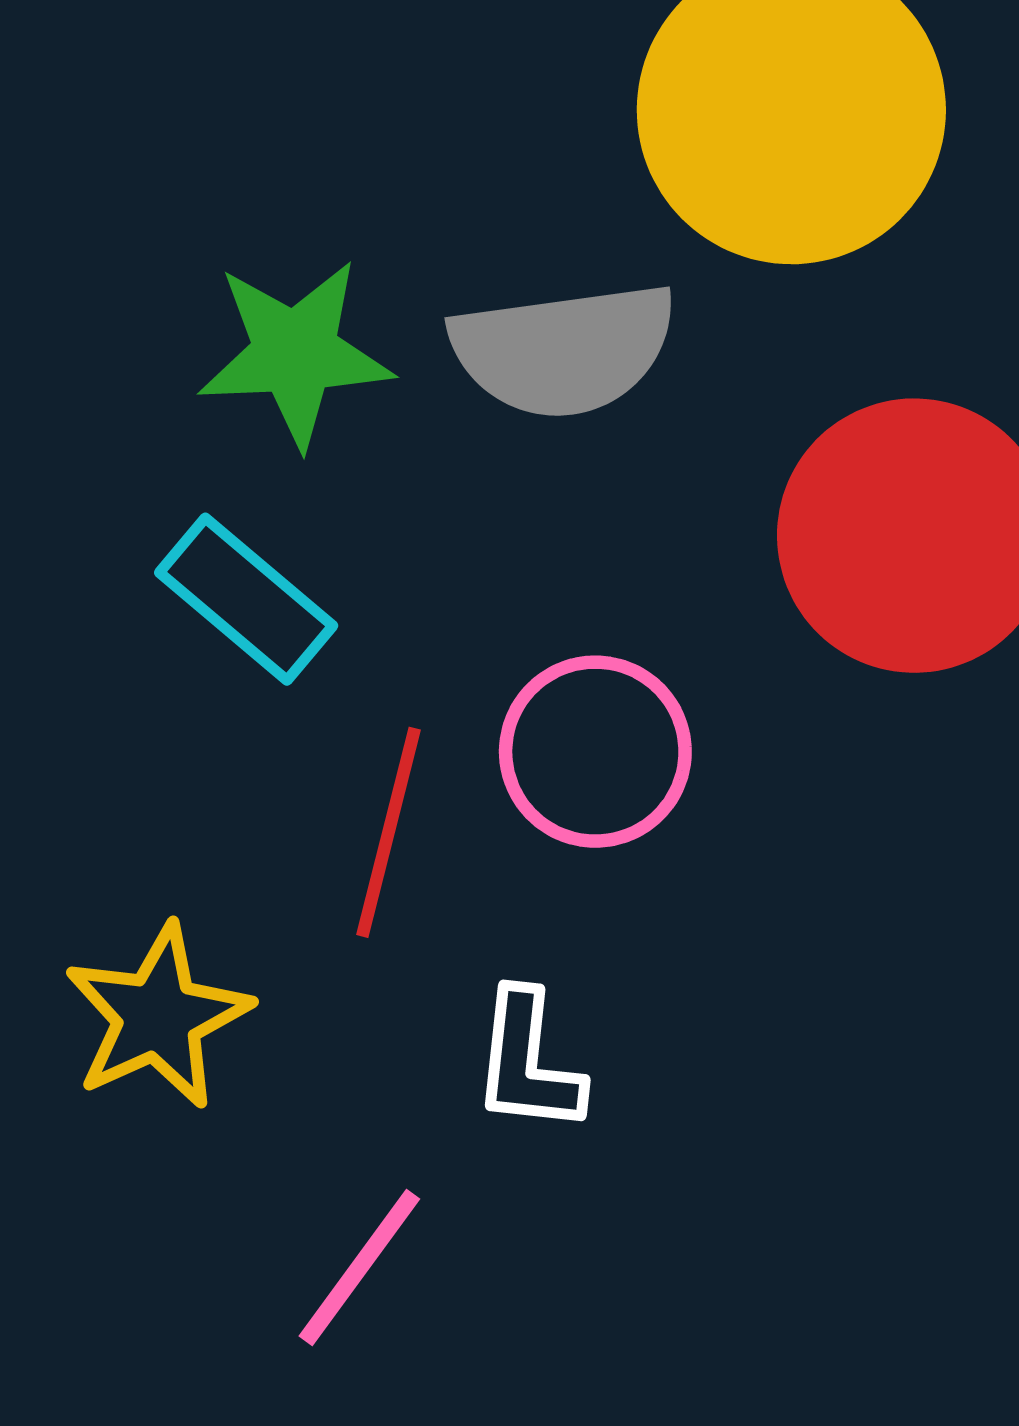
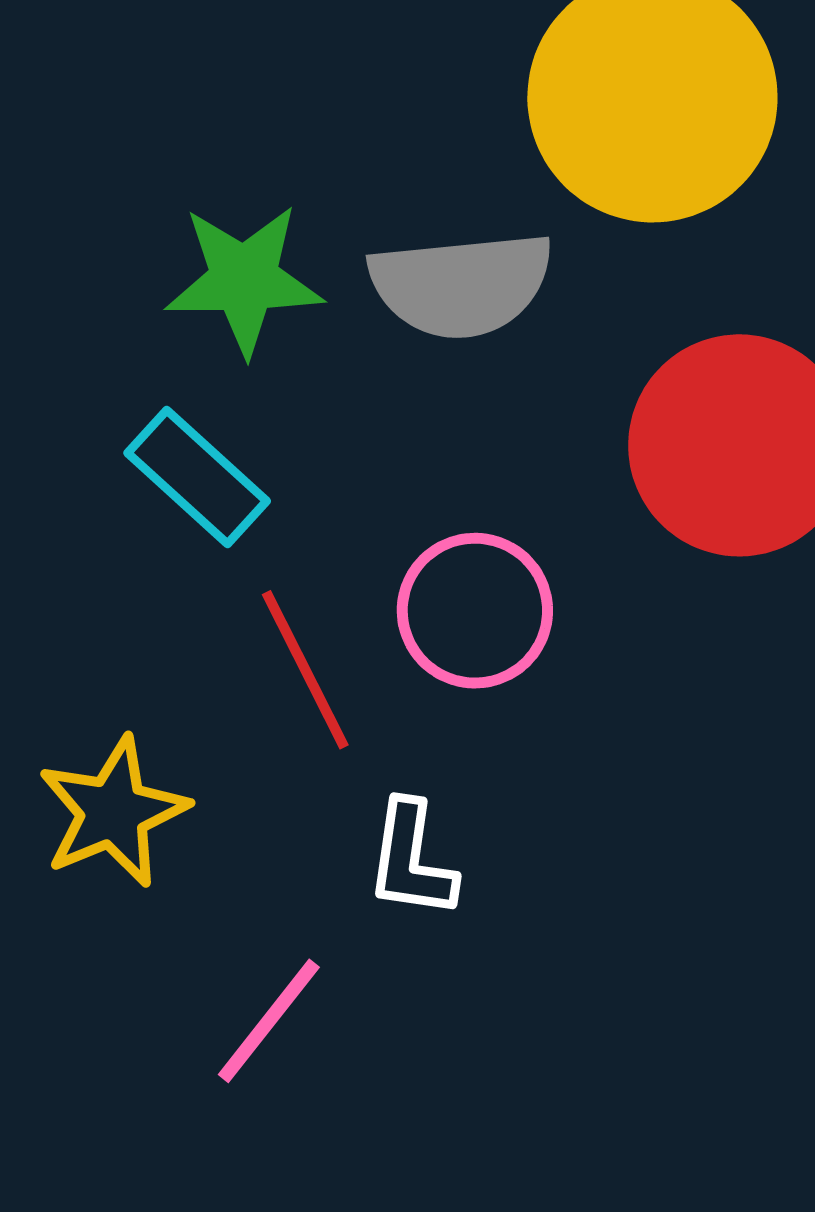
red line: (388, 832) -> (305, 670), turned -43

